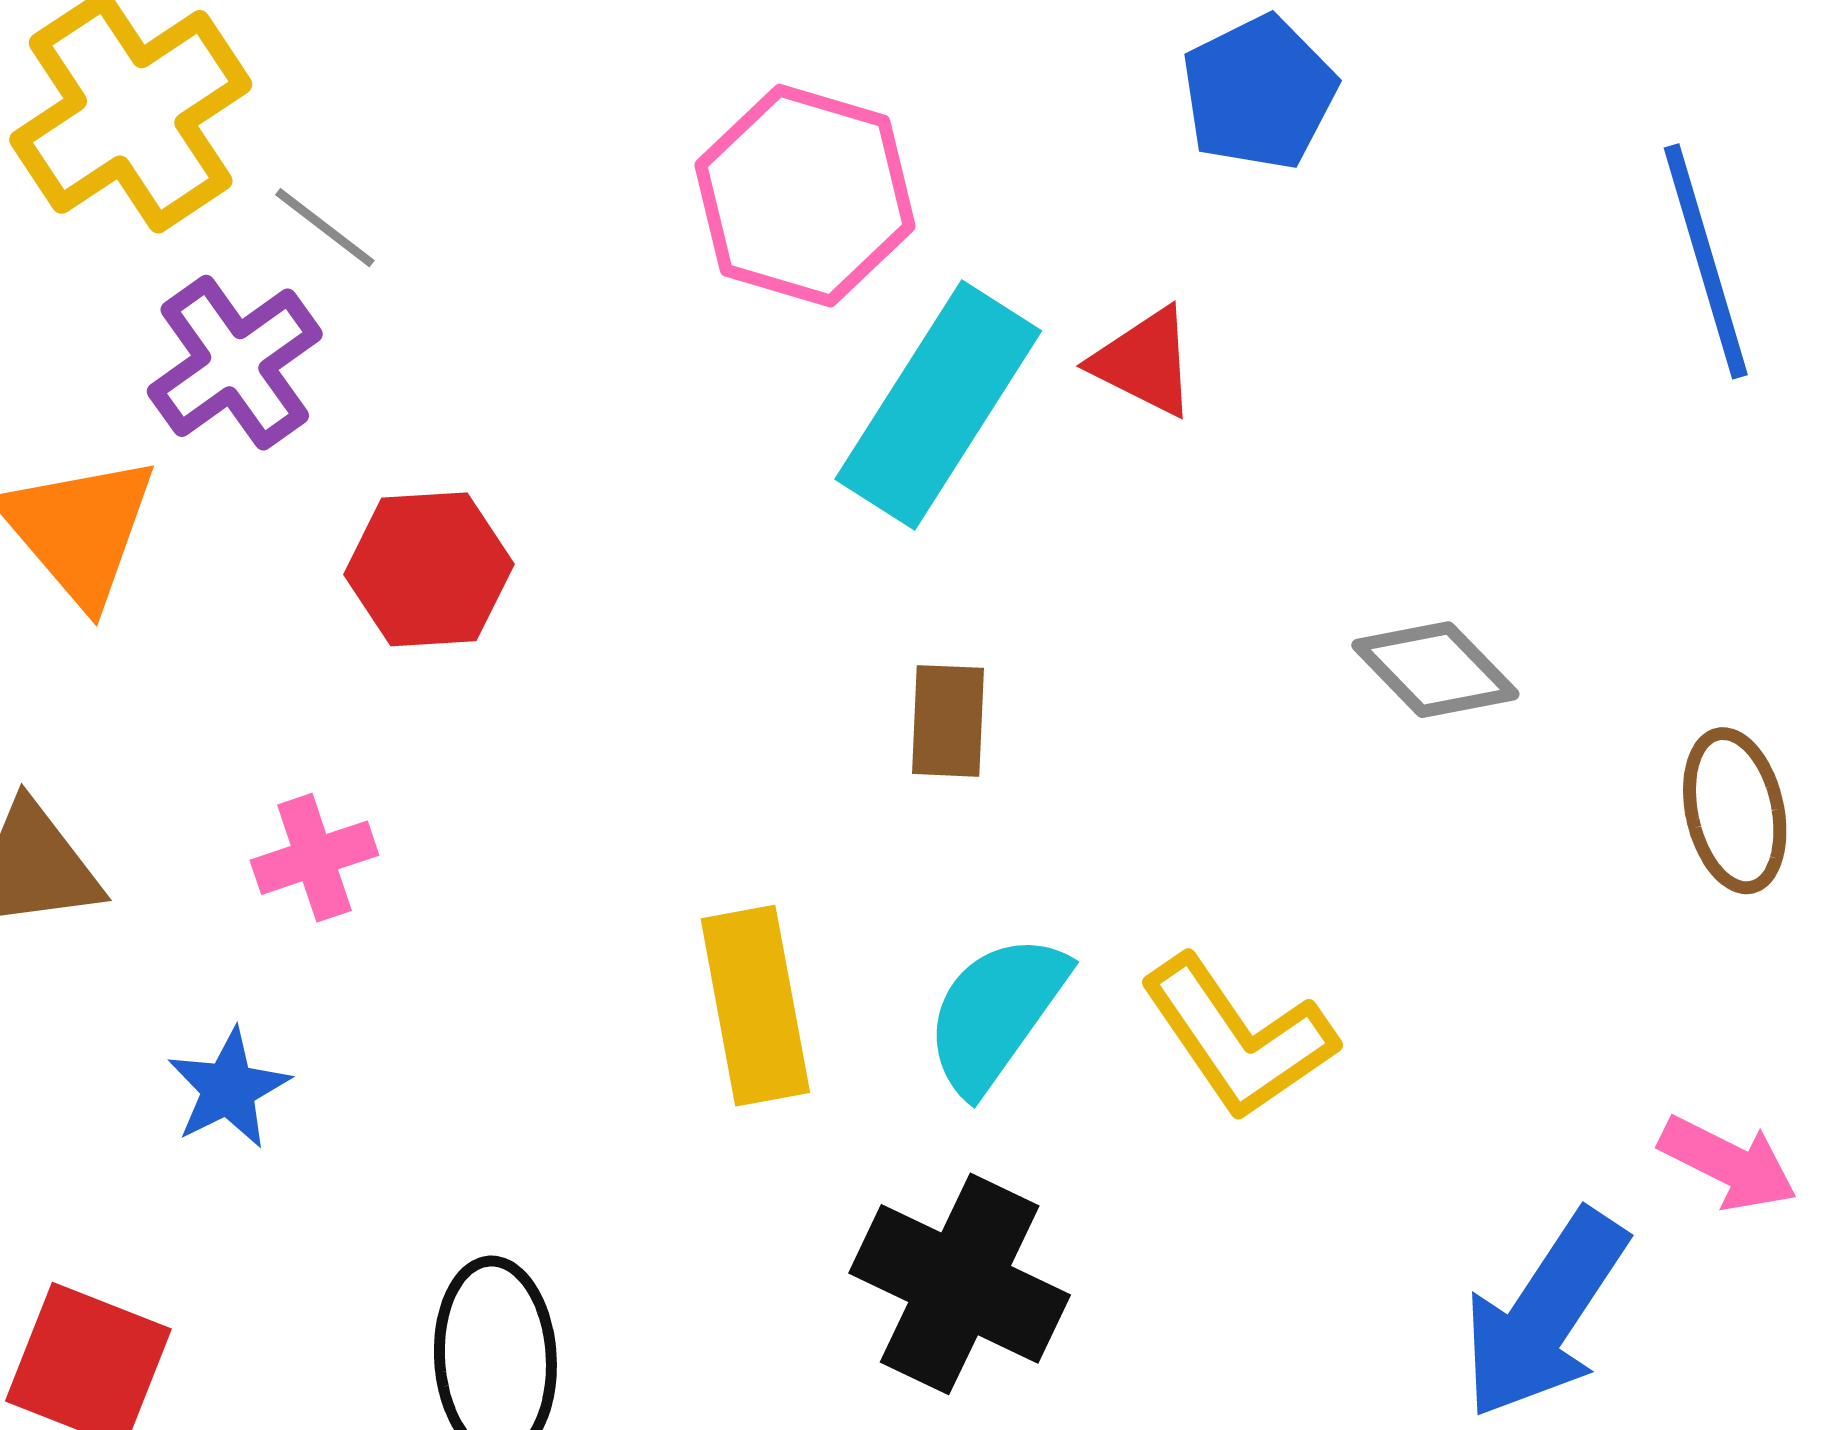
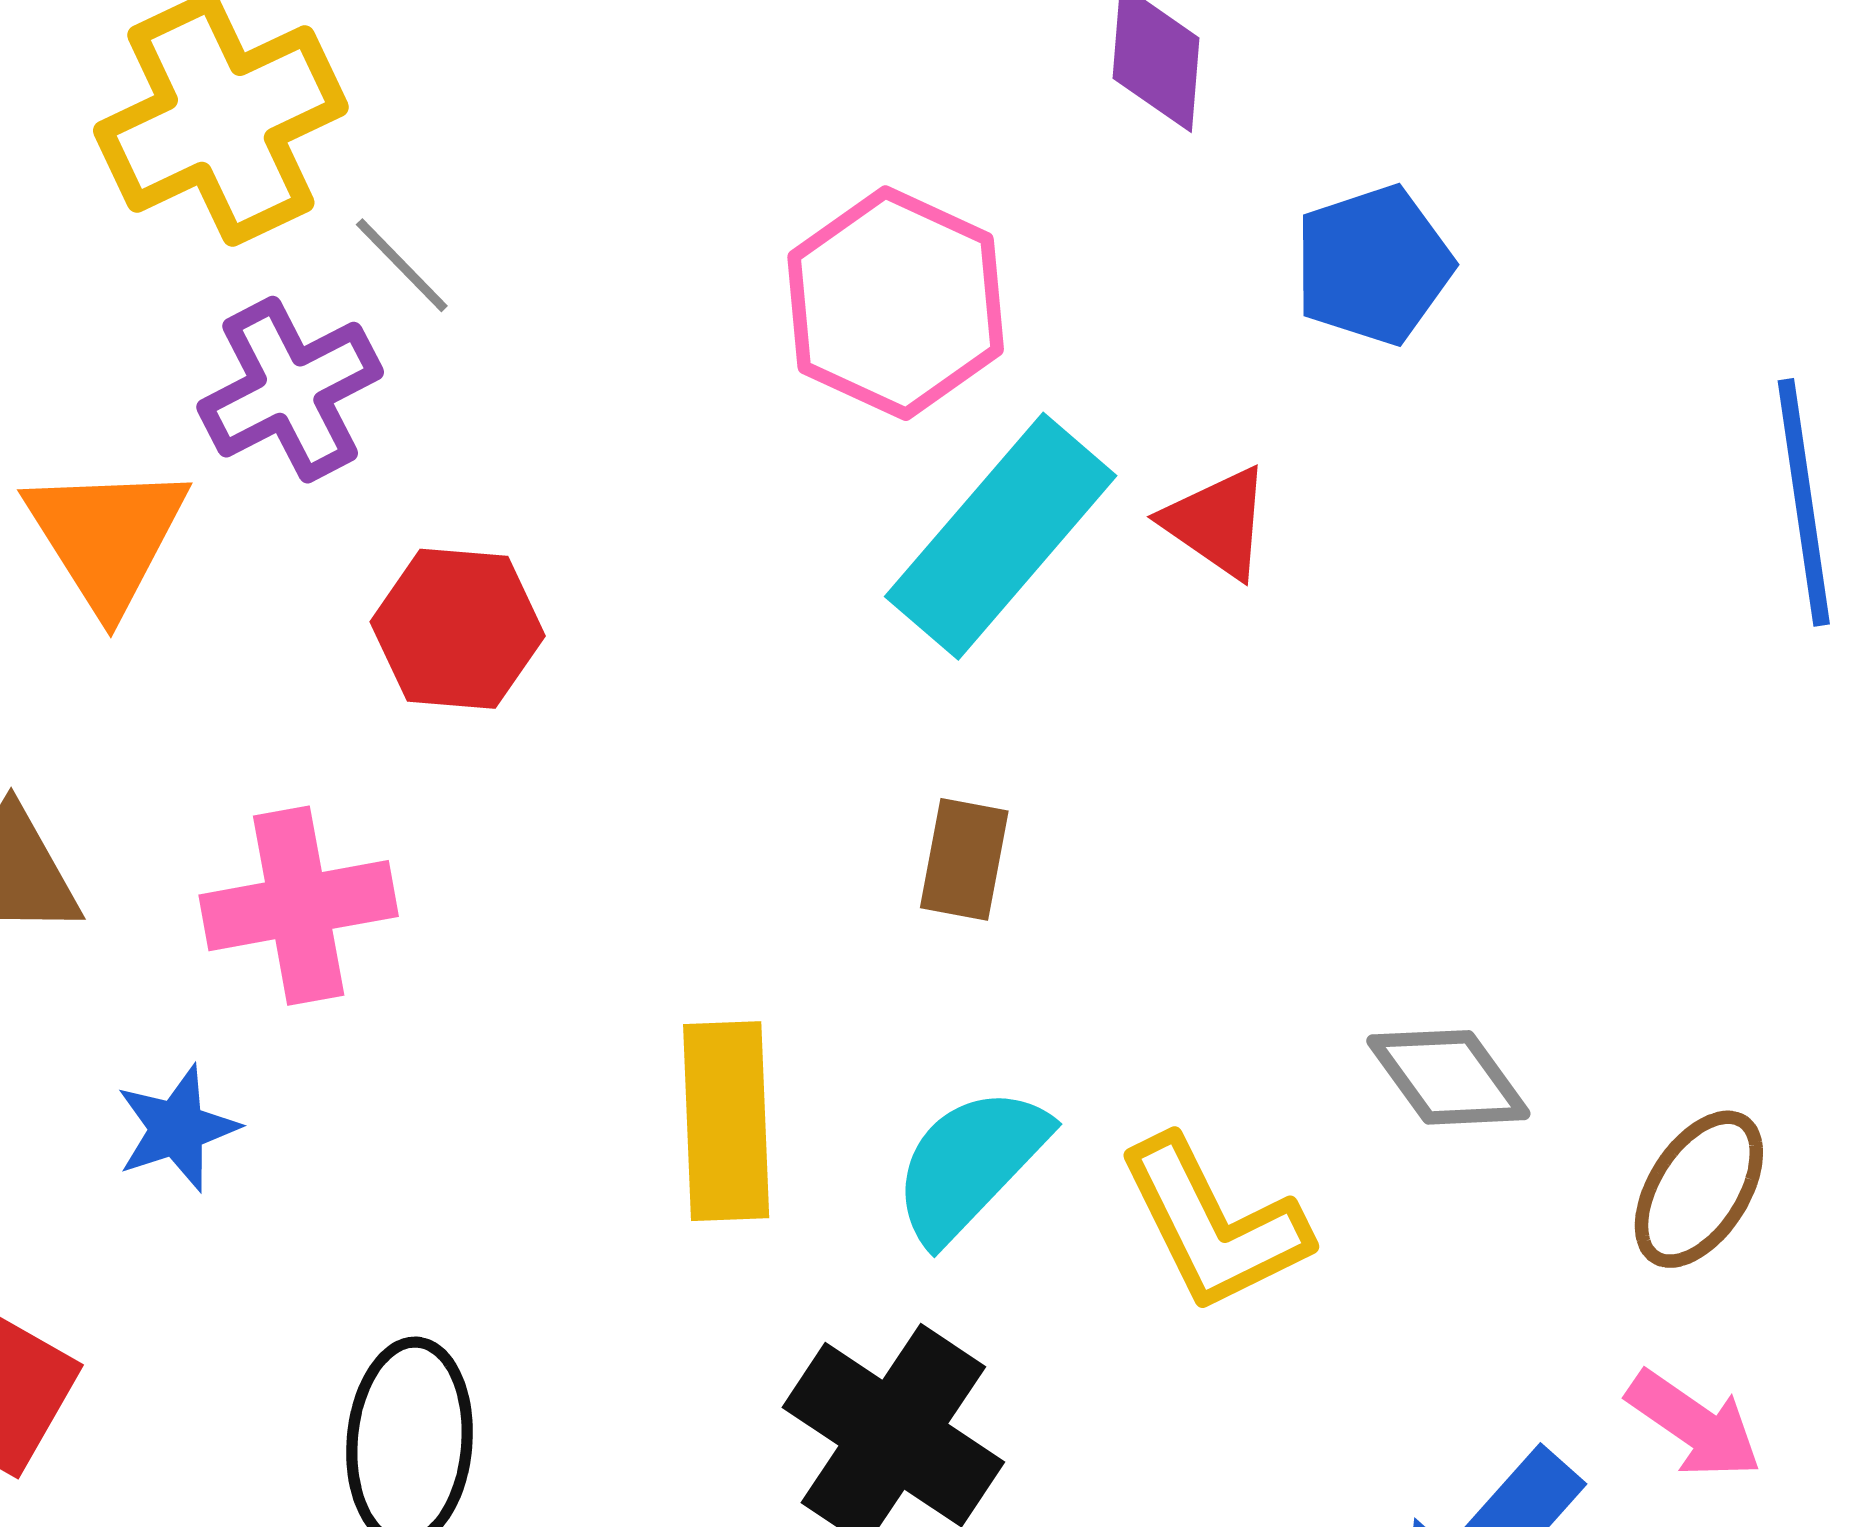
gray diamond: (1435, 670) -> (1448, 1077), moved
brown ellipse: (1735, 811) -> (1699, 1189), moved, turned 37
pink cross: (314, 858) -> (299, 906), size x1.5

